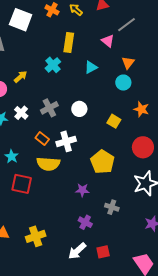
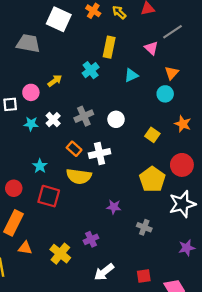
yellow pentagon: (102, 162) -> (152, 179), moved
purple cross: (85, 222) -> (91, 239), moved, turned 32
yellow cross: (36, 236) -> (60, 254), turned -36
red square: (103, 252) -> (144, 276), moved

